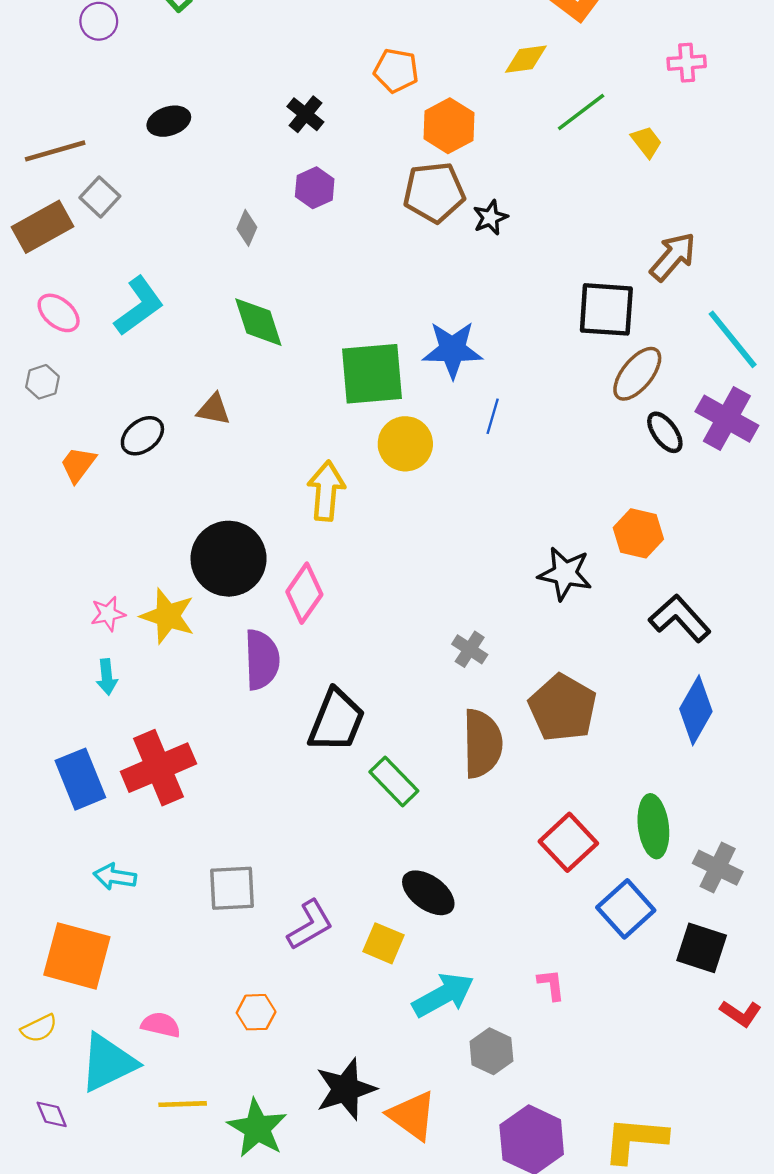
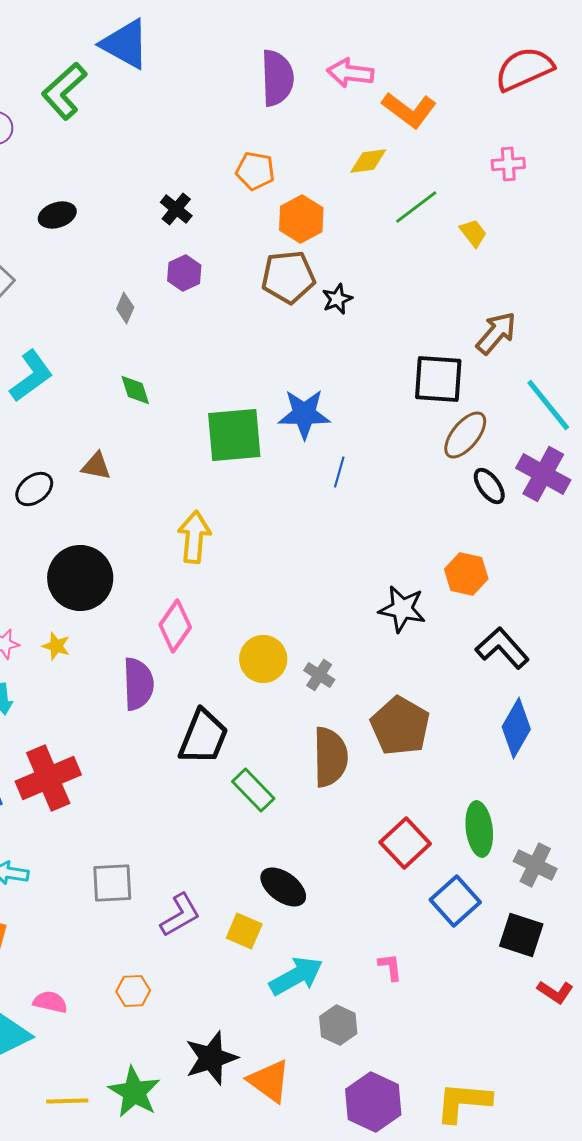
green diamond: (258, 322) -> (135, 390), size x0.7
yellow circle: (405, 444) -> (263, 659), moved
black circle: (229, 559) -> (80, 578), moved
yellow star: (168, 616) -> (56, 646), size x0.6
yellow line: (183, 1104) -> (67, 1101), moved

